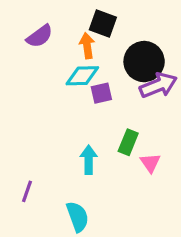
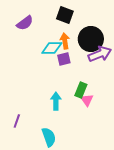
orange arrow: (87, 46) -> (65, 41), moved
pink triangle: (150, 163) -> (87, 100), moved

